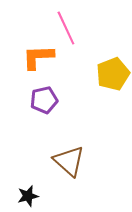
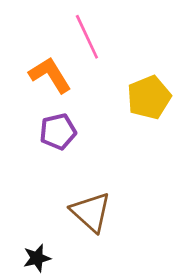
orange L-shape: (38, 57) -> (50, 75), turned 60

